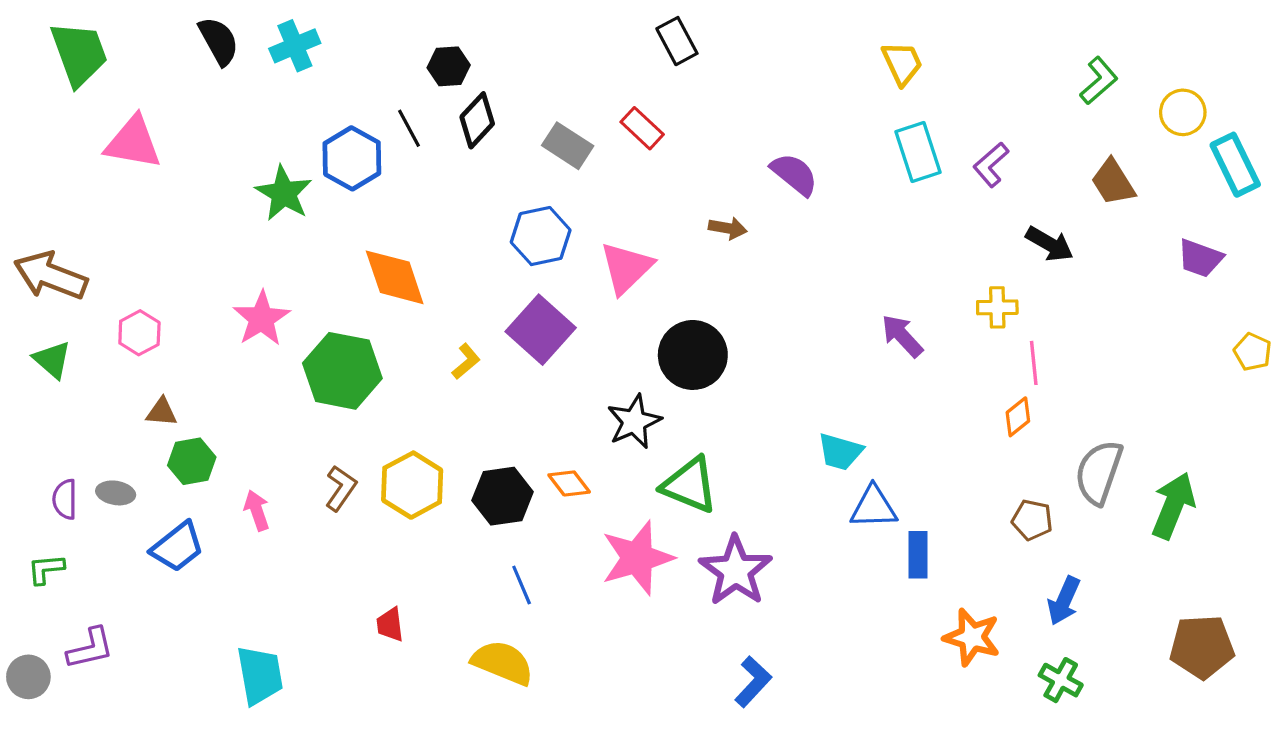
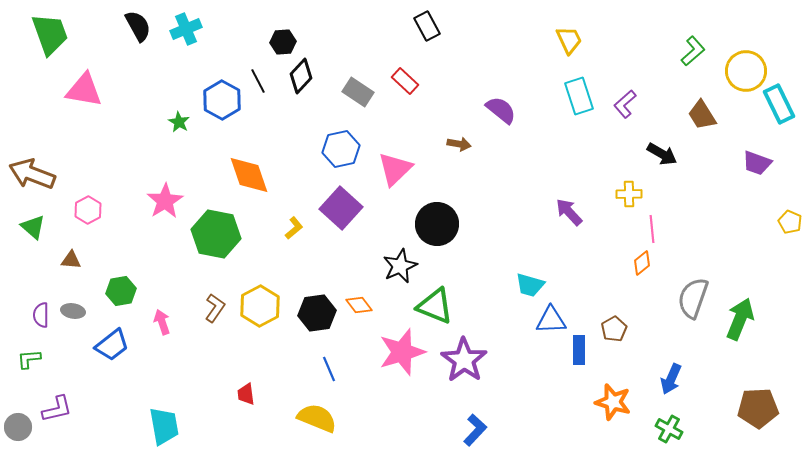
yellow circle: (1183, 112) -> (746, 71), size x1.4
green star: (284, 193) -> (179, 122), size x0.6
brown triangle: (162, 412) -> (71, 260), moved
brown pentagon: (1032, 520) -> (614, 329), moved, turned 30

